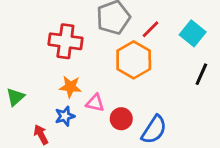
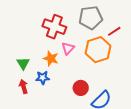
green triangle: (15, 97) -> (23, 63), moved, turned -32
pink triangle: (95, 103) -> (68, 48), moved, turned 48

